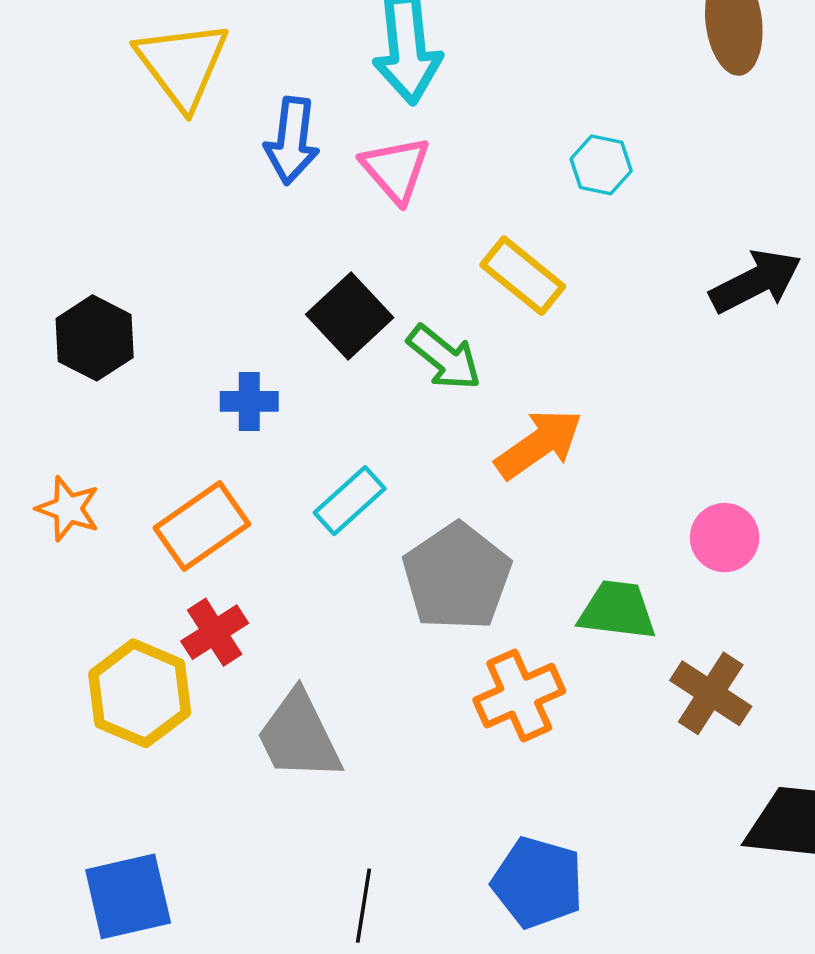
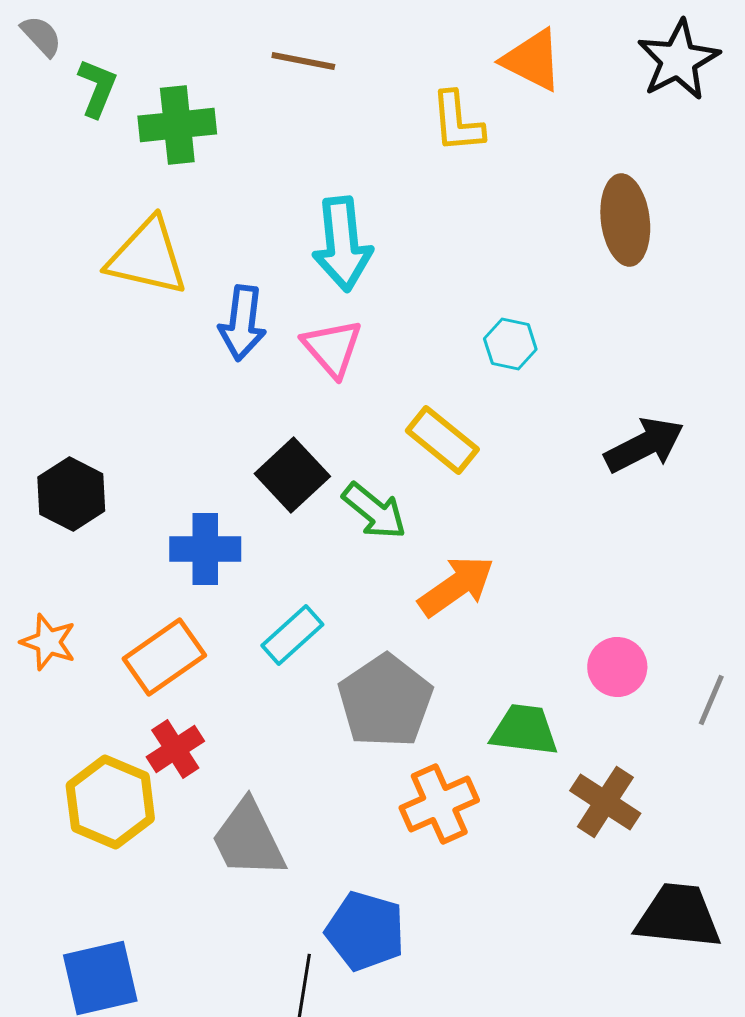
yellow triangle: (182, 64) -> (147, 257), turned -40
blue cross: (249, 401) -> (205, 549), size x1.4
blue pentagon: (538, 883) -> (365, 931), moved

